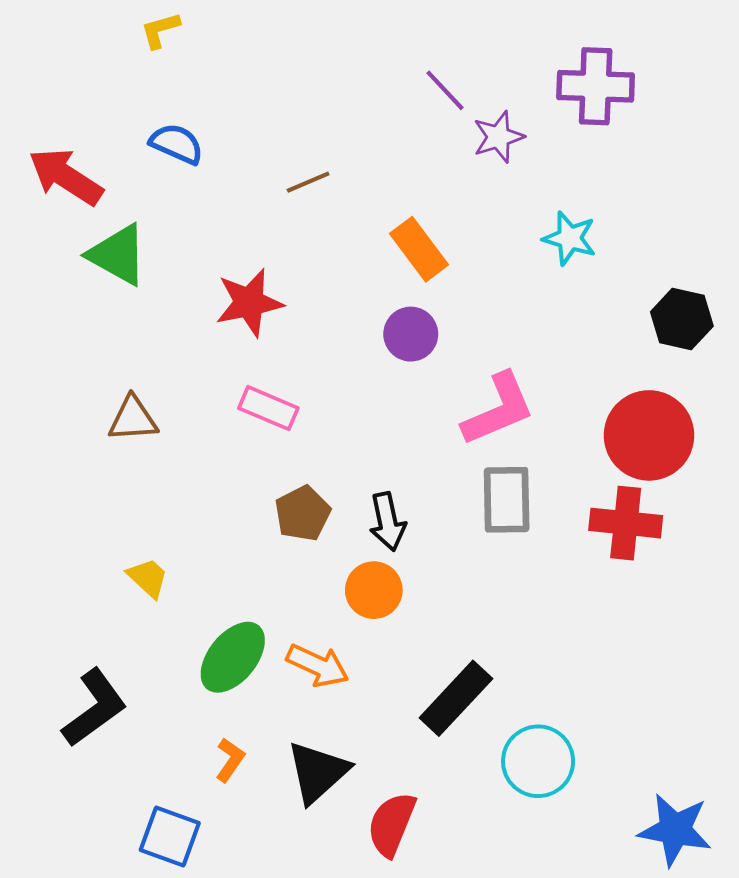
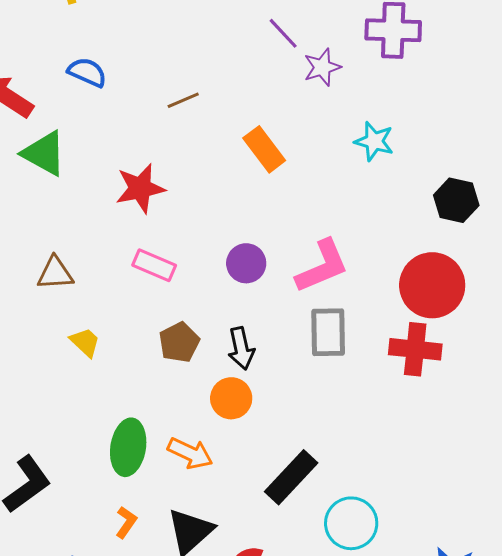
purple circle: (411, 334) -> (246, 263), moved
yellow trapezoid: (148, 578) -> (85, 342), moved
green ellipse: (233, 657) -> (128, 447), turned -30

